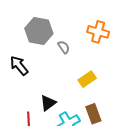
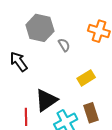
black triangle: (48, 103) -> (46, 100), size x1.4

